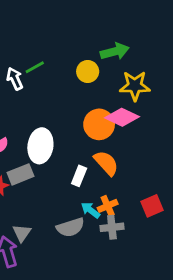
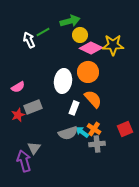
green arrow: (115, 51) -> (70, 21), moved
pink diamond: (122, 117) -> (91, 48), moved
white ellipse: (40, 146) -> (63, 81), moved
orange cross: (108, 206) -> (94, 129), turned -32
gray semicircle: (70, 227) -> (68, 133), moved

